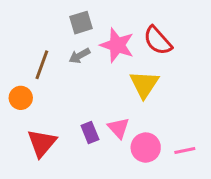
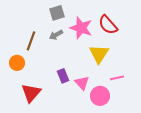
purple rectangle: (90, 132) -> (63, 76), moved
pink line: (185, 151) -> (117, 78), moved

